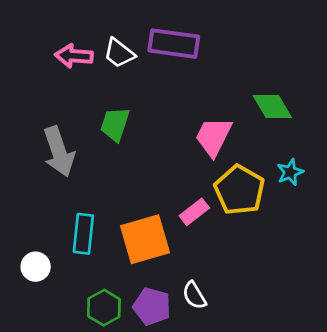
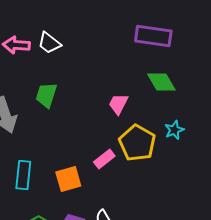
purple rectangle: (174, 44) -> (153, 36), moved
pink trapezoid: (213, 137) -> (118, 104), size x0.7
orange square: (145, 239) -> (68, 179), size x0.7

